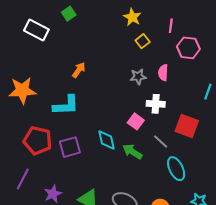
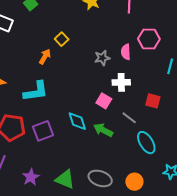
yellow square: (143, 41) -> (62, 39), moved
pink hexagon: (188, 48) -> (149, 39), moved
red square: (187, 126) -> (153, 101), size x0.7

